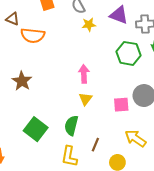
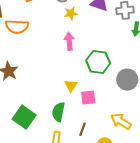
green hexagon: (128, 53) -> (98, 62), moved
pink arrow: (84, 74) -> (69, 41), moved
pink square: (121, 105) -> (88, 97), moved

